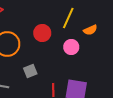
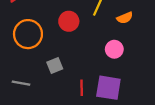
pink circle: (71, 47) -> (114, 49), moved

